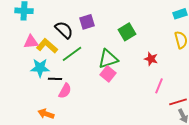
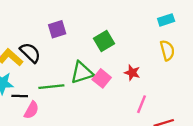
black semicircle: (64, 30) -> (30, 53), moved
green line: (72, 54) -> (51, 87), moved, turned 30
pink square: (108, 74) -> (102, 78), moved

